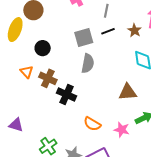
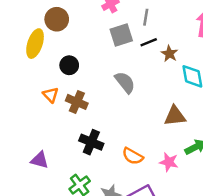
brown star: (135, 30) -> (169, 54), moved
gray square: (84, 38) -> (121, 35), moved
gray semicircle: (88, 63) -> (125, 82), turned -48
black cross: (67, 94) -> (91, 142), moved

